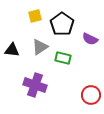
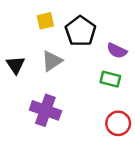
black triangle: (12, 50) -> (16, 65), turned 49
green rectangle: (63, 58) -> (110, 79), moved

